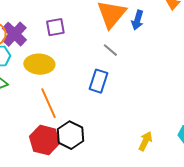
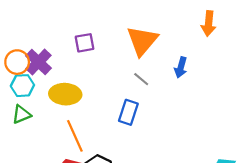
blue arrow: (137, 20) -> (181, 67), moved
purple square: (55, 27) -> (84, 43), moved

